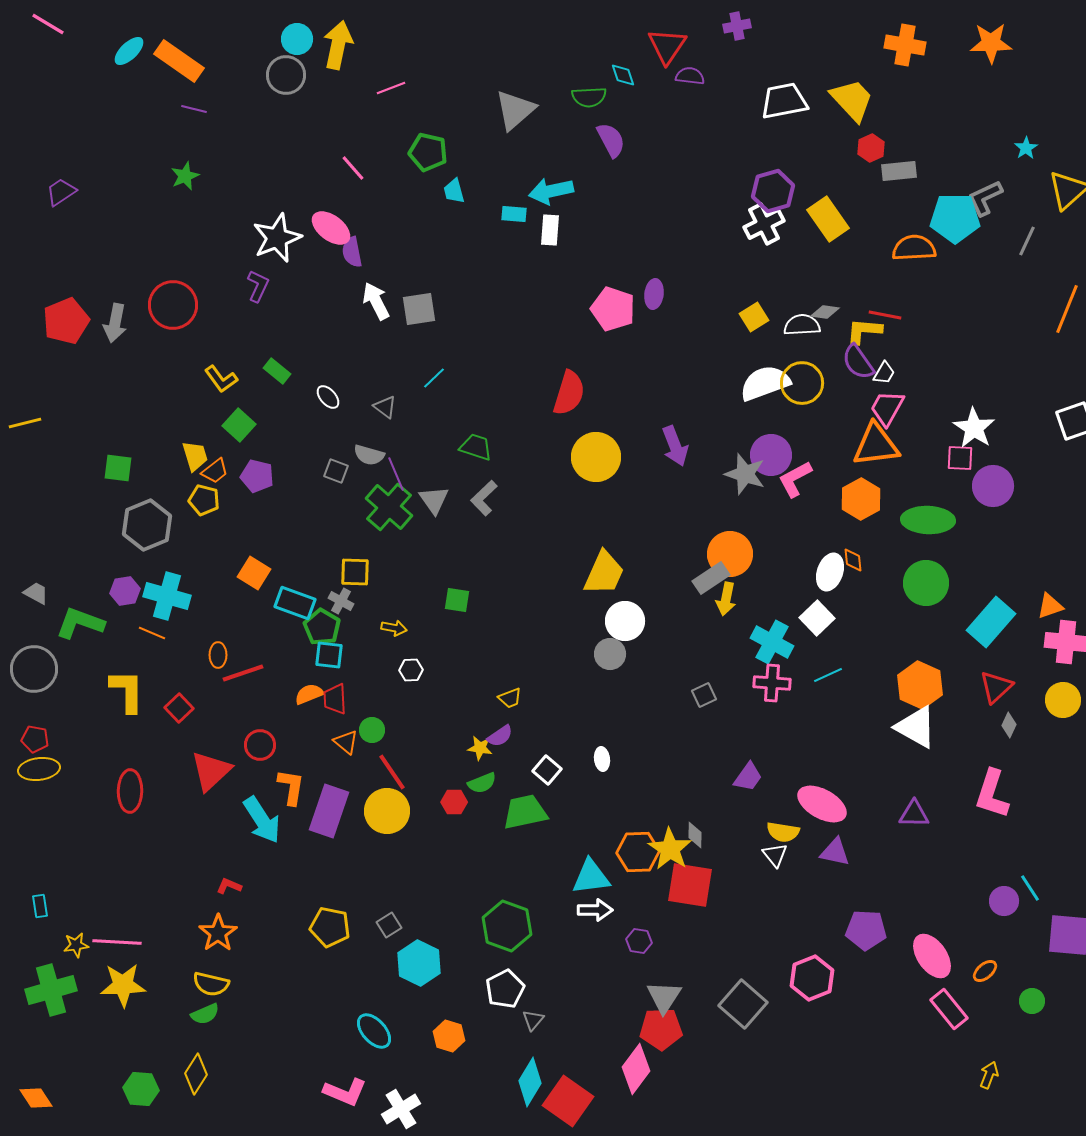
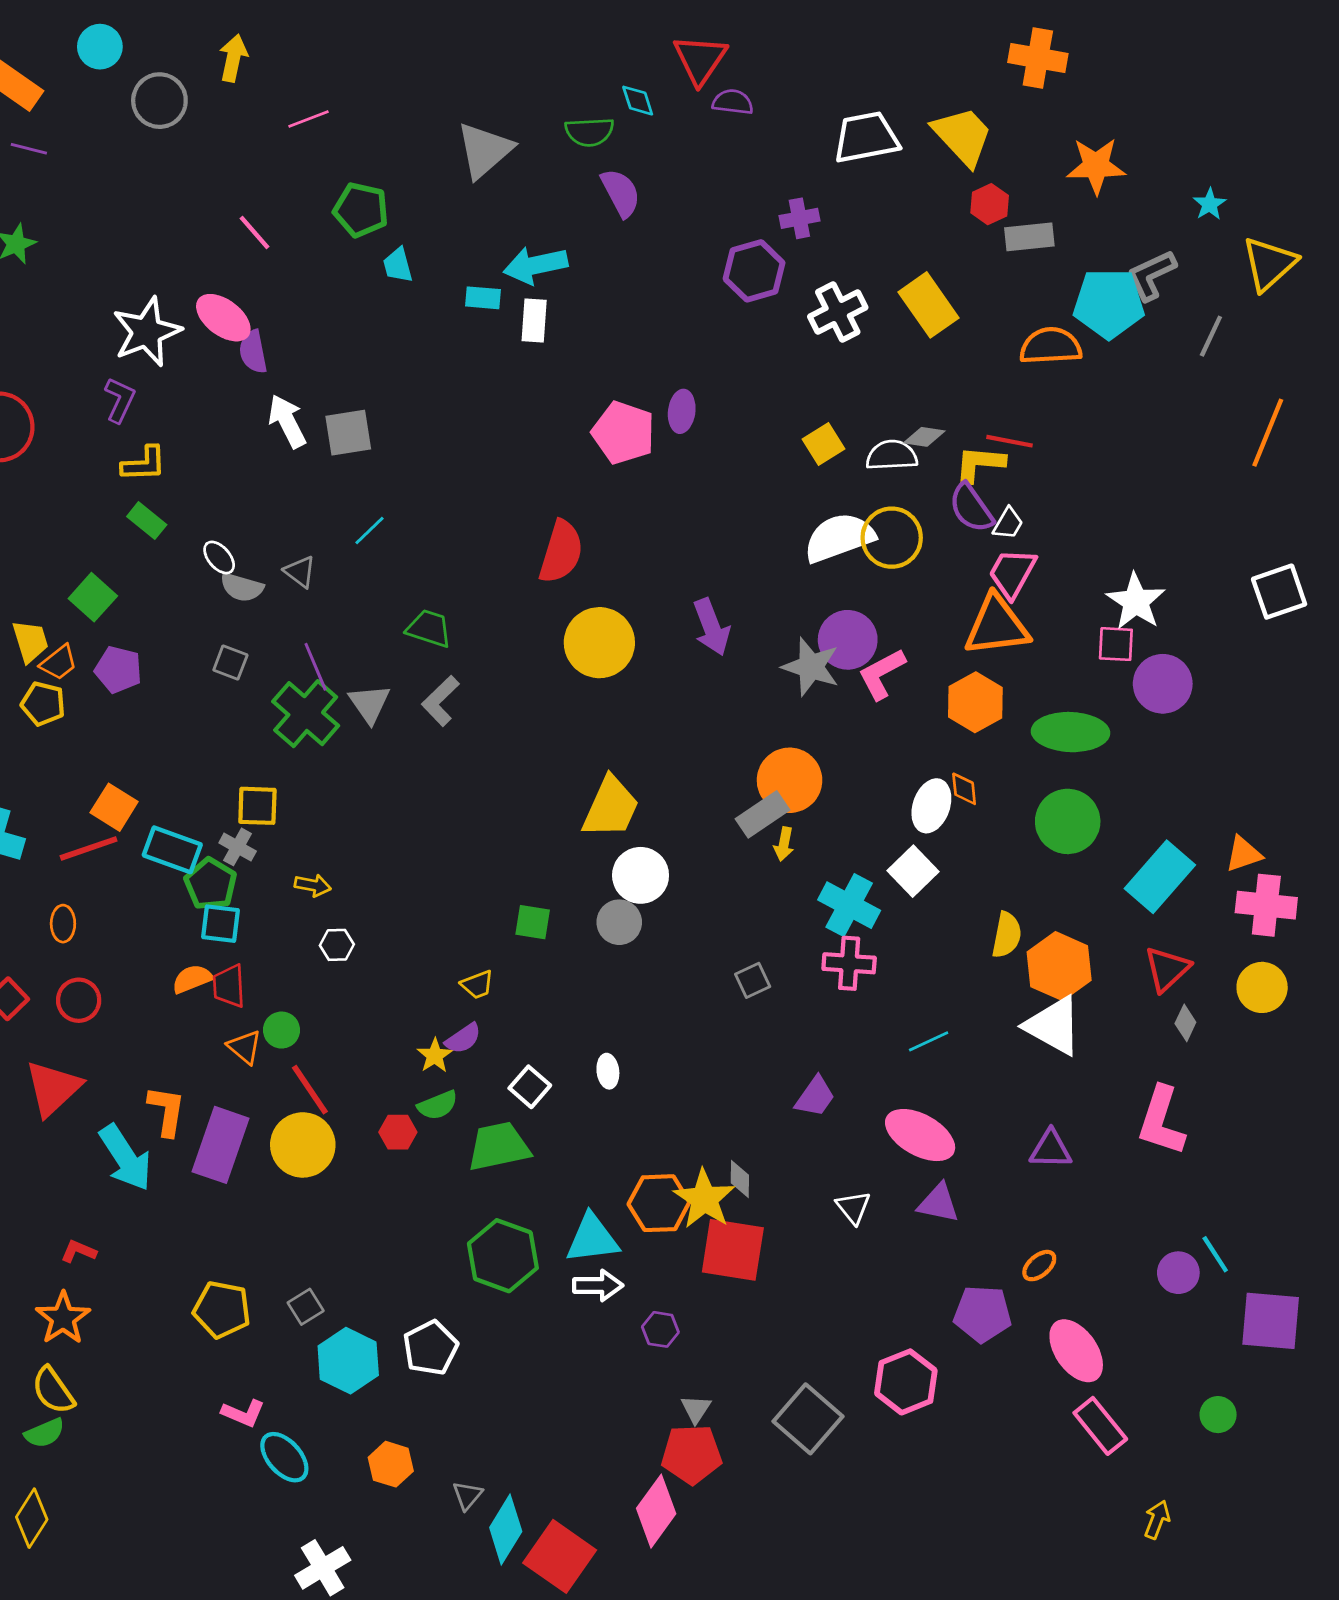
purple cross: (737, 26) -> (799, 218), moved
cyan circle: (297, 39) -> (100, 47), moved
orange star: (991, 43) -> (1096, 166), moved
yellow arrow: (338, 45) -> (233, 58), size x0.7
purple hexagon: (773, 191) -> (754, 271), moved
yellow L-shape: (221, 379) -> (144, 464), moved, turned -56
gray semicircle: (369, 455) -> (242, 587), moved
yellow arrow: (726, 599) -> (784, 844), size x0.7
green square: (457, 600) -> (533, 922), moved
red line: (243, 673) -> (89, 848), moved
cyan line: (828, 675) -> (929, 1041), moved
red circle: (260, 745) -> (79, 1000), moved
yellow star: (480, 748) -> (435, 1056), turned 30
yellow semicircle: (783, 832) -> (1007, 935), moved, turned -88
green hexagon: (507, 926) -> (503, 1256), moved
orange ellipse: (985, 971) -> (1039, 1266), moved
yellow semicircle: (211, 984) -> (53, 1390), turned 42
white pentagon: (505, 989) -> (431, 1348), moved
gray triangle: (664, 997) -> (696, 1409), size x0.6
gray triangle: (533, 1020) -> (467, 1495), moved
pink L-shape: (345, 1092) -> (243, 1413), moved, size x0.7

